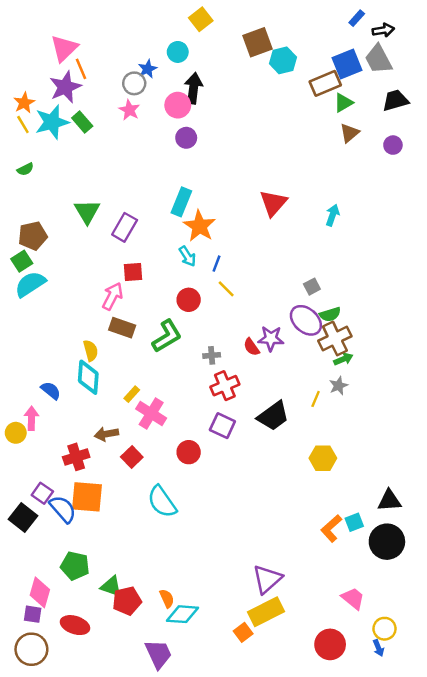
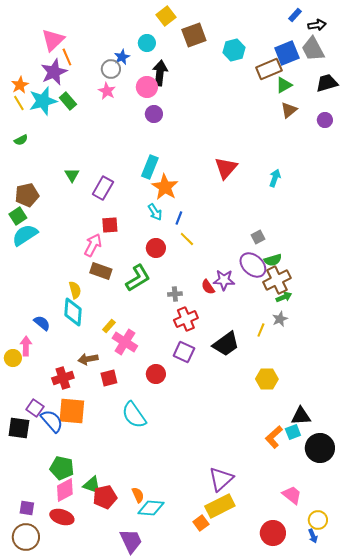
brown square: (258, 42) -> (194, 35), moved
green triangle: (87, 212) -> (72, 175), size x0.7
red square: (132, 457) -> (109, 378), turned 30
black triangle: (389, 501) -> (301, 416), moved
black square: (23, 517) -> (19, 428), turned -30
pink diamond: (40, 592) -> (65, 490), moved, turned 45

